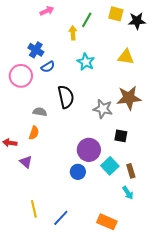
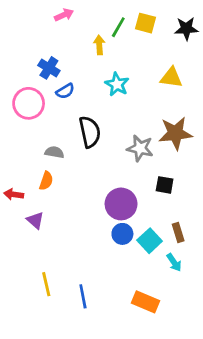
yellow square: (116, 14) -> (146, 23), moved
cyan square: (110, 166) -> (150, 241), moved
blue circle: (78, 172) -> (122, 234), moved
blue line: (61, 218) -> (83, 296), turned -54

